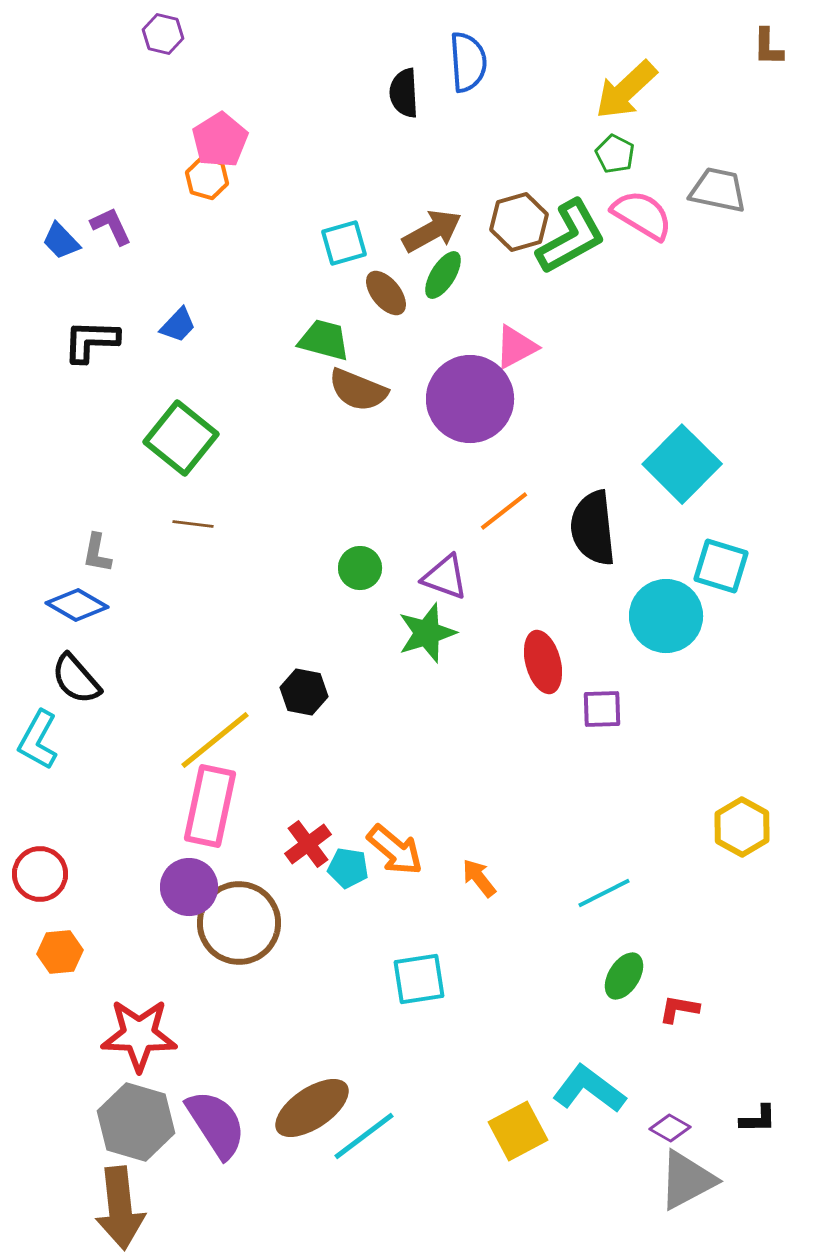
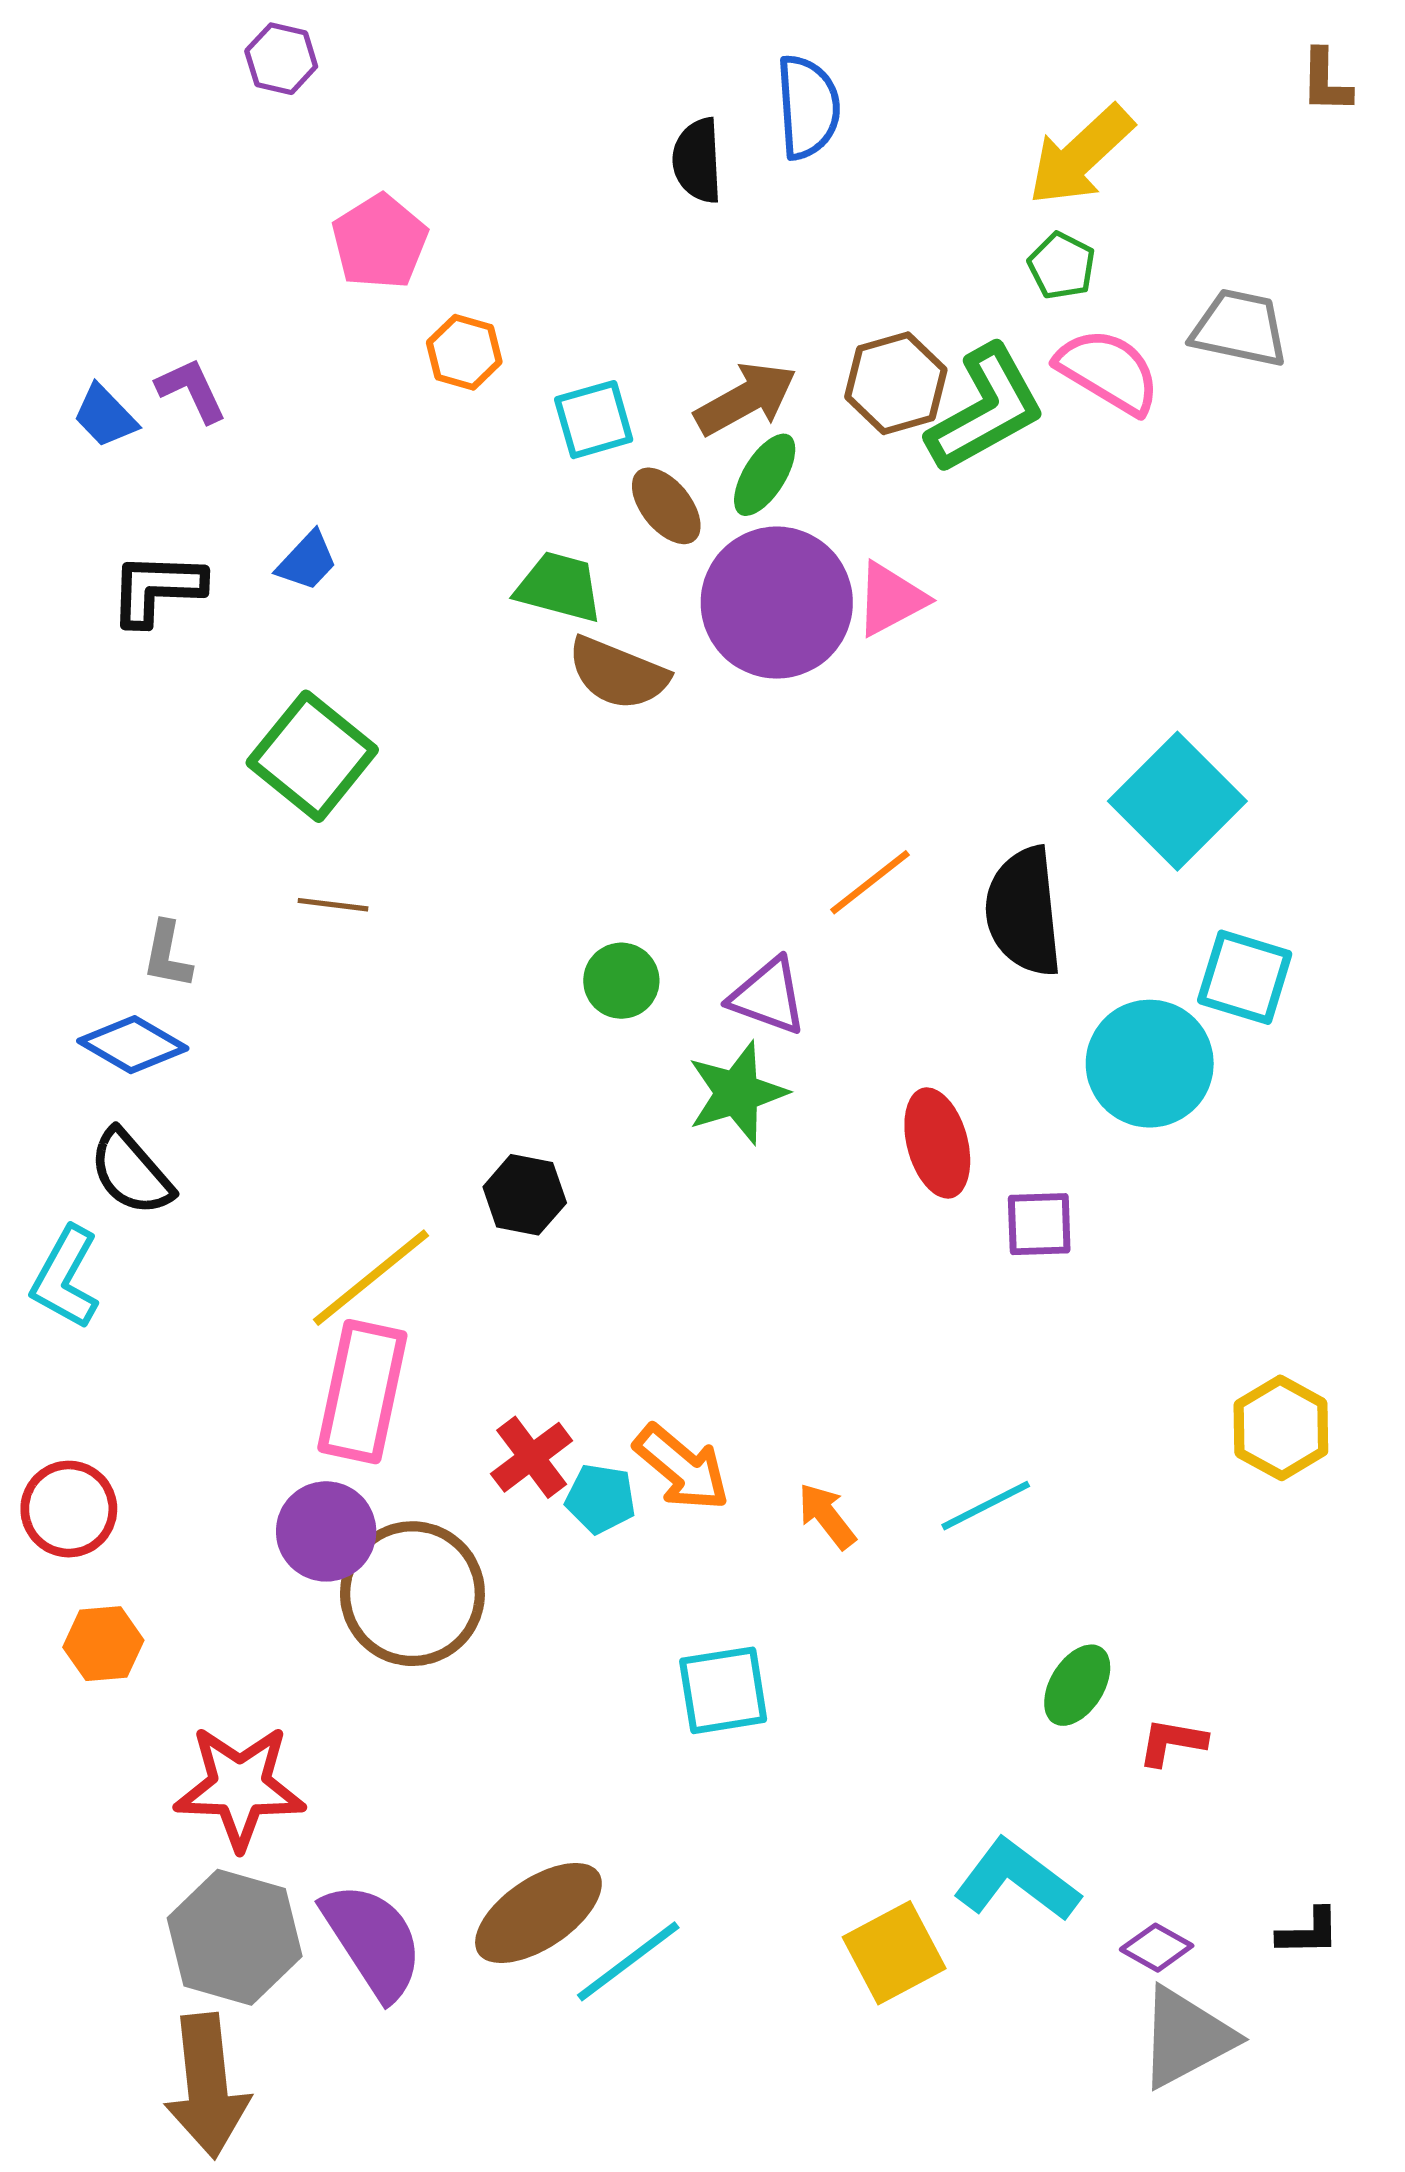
orange hexagon: (207, 178) -> (464, 352), moved
purple circle: (470, 399) -> (777, 603), moved
cyan line: (604, 893) -> (986, 1506), moved

